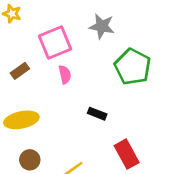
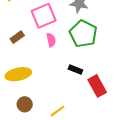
green pentagon: (133, 67) -> (83, 34), moved
red rectangle: (127, 154) -> (97, 86), moved

